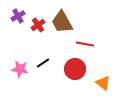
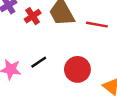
red line: (85, 44) -> (97, 25), moved

